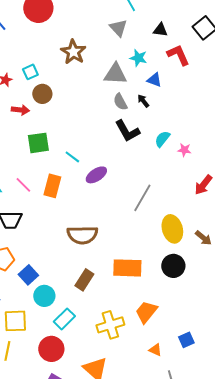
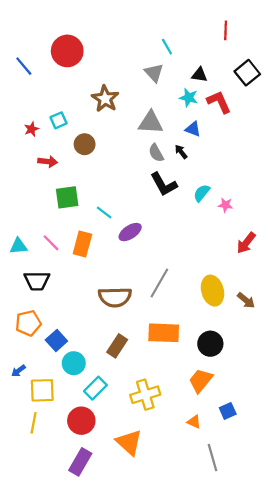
cyan star: (138, 58) -> (189, 98), moved
brown circle: (42, 94) -> (85, 144), moved
gray line: (142, 198) -> (159, 283), moved
black circle: (173, 266) -> (210, 344), moved
orange trapezoid: (146, 312) -> (201, 381), moved

